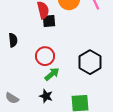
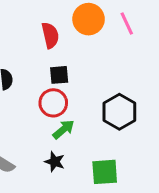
black square: (49, 21) -> (59, 75), moved

